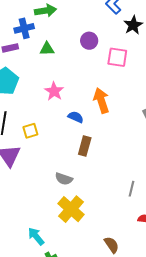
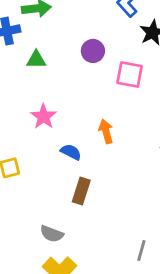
orange arrow: (101, 101) -> (106, 131), size x0.7

